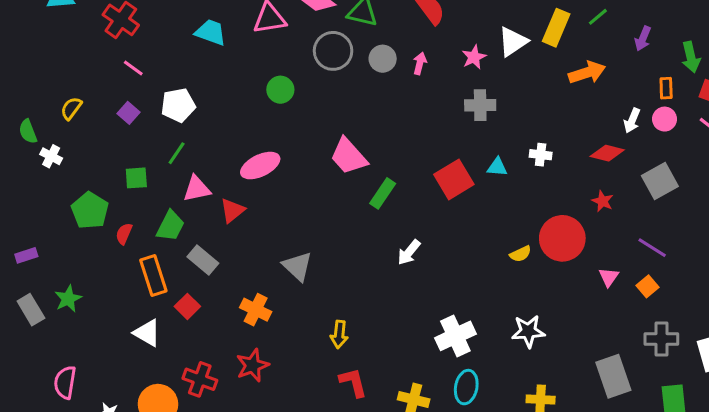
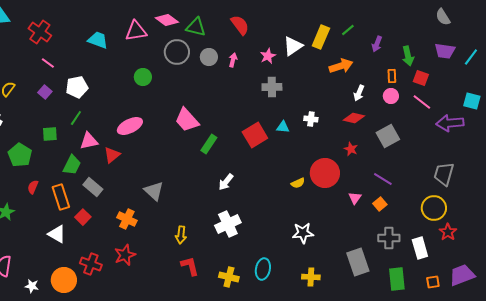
white arrow: (632, 121) -> (359, 93), moved
red semicircle: (124, 234) -> (33, 187), moved
white cross: (455, 336) -> (228, 224), moved

